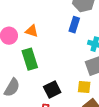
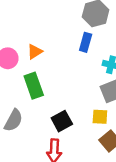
orange triangle: (32, 31) -> (35, 52), turned -48

